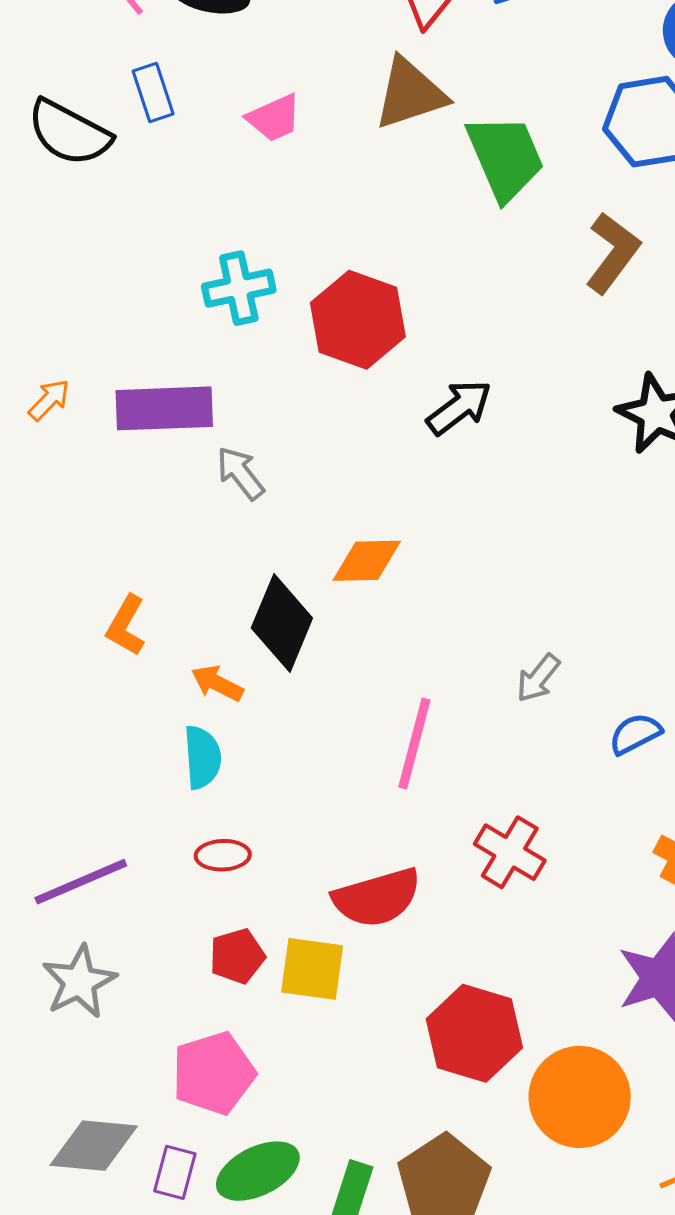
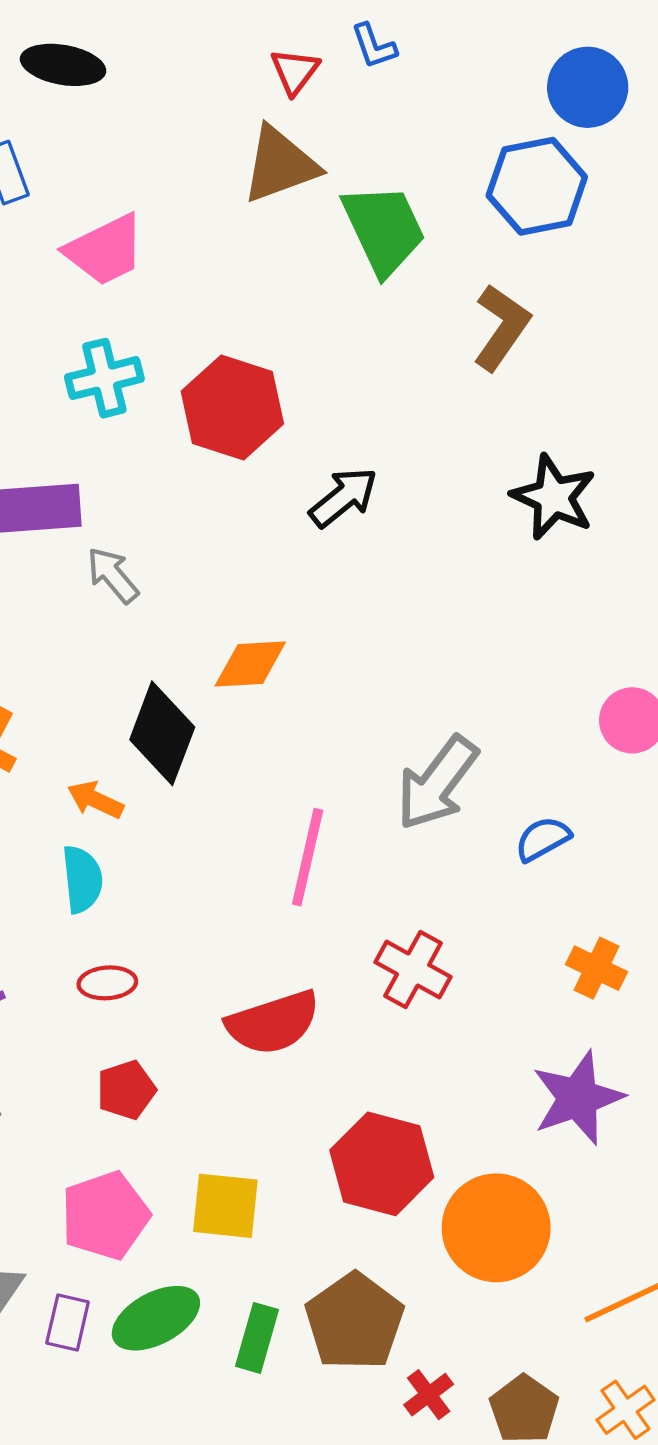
pink trapezoid: (274, 118) -> (105, 250), moved, size x1.4
gray arrow: (538, 678) -> (437, 783), size x1.8
yellow square: (312, 969) -> (225, 1206), moved

